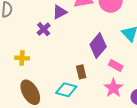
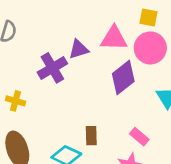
purple cross: (44, 29) -> (52, 68), size x1.5
purple diamond: (98, 46) -> (123, 78), moved

